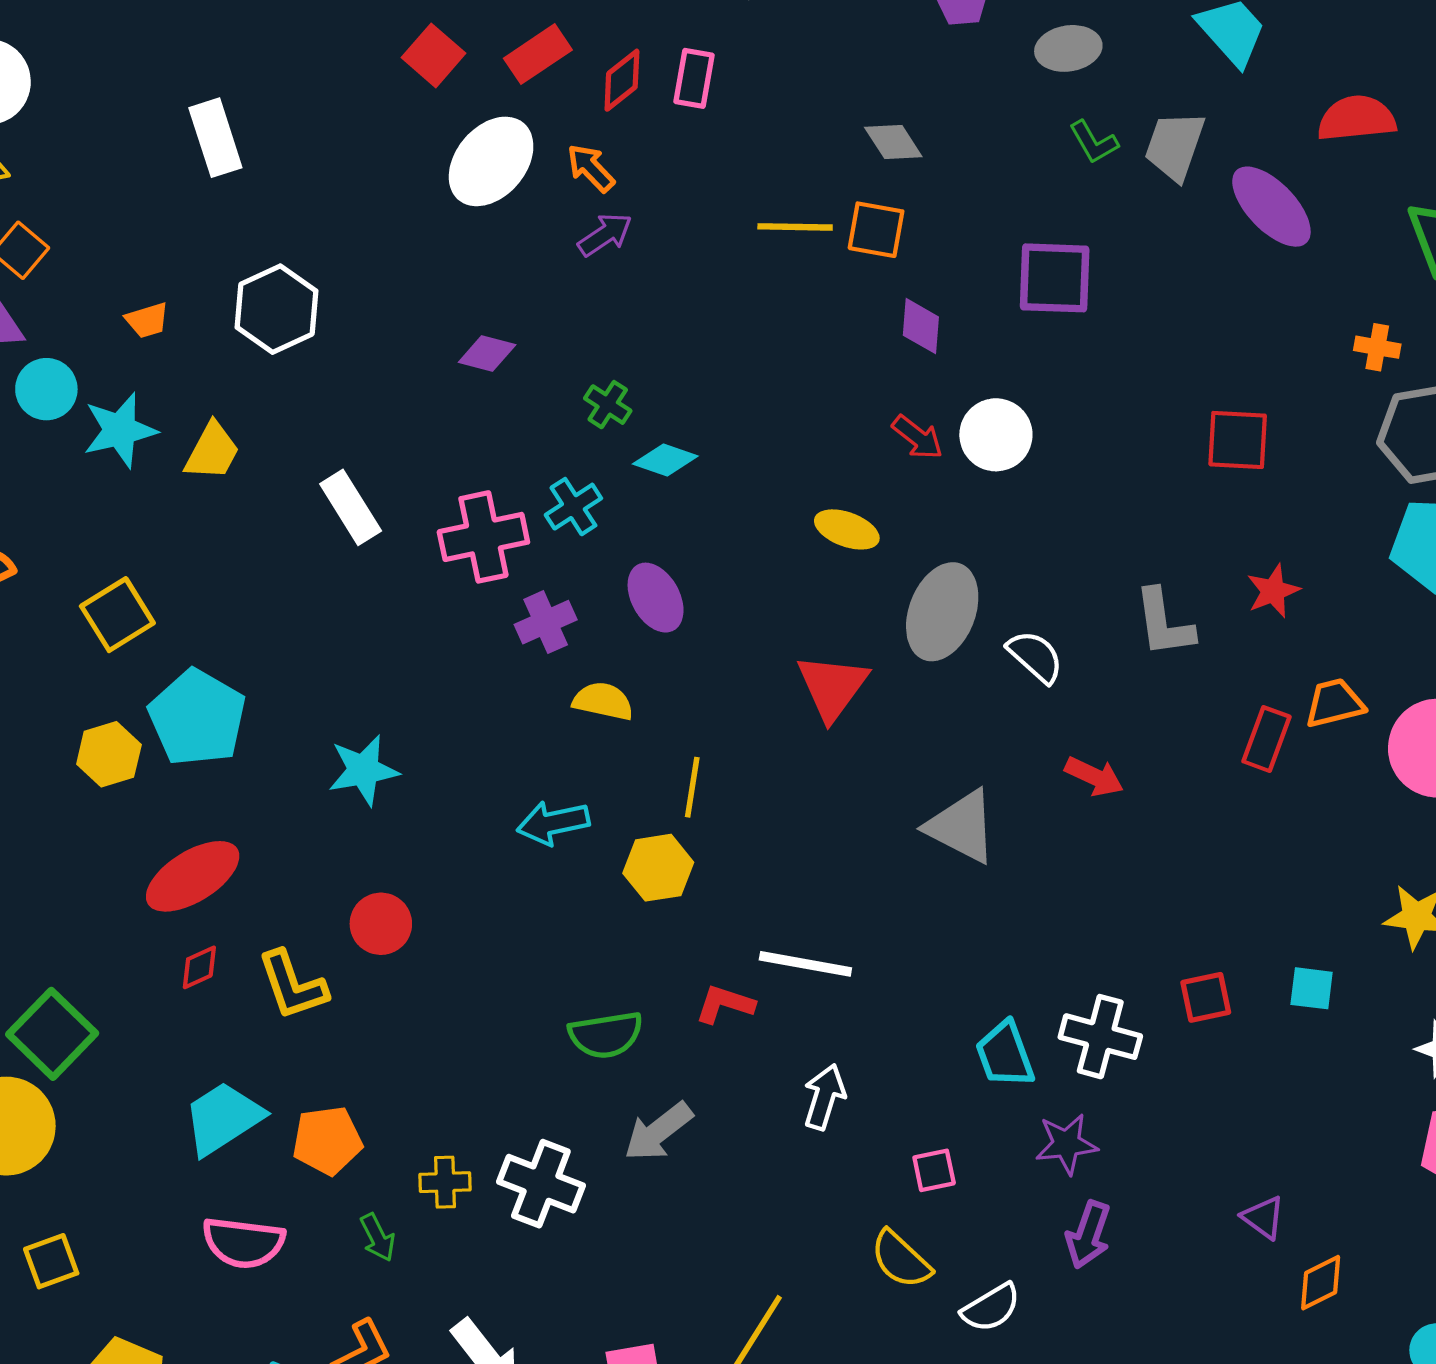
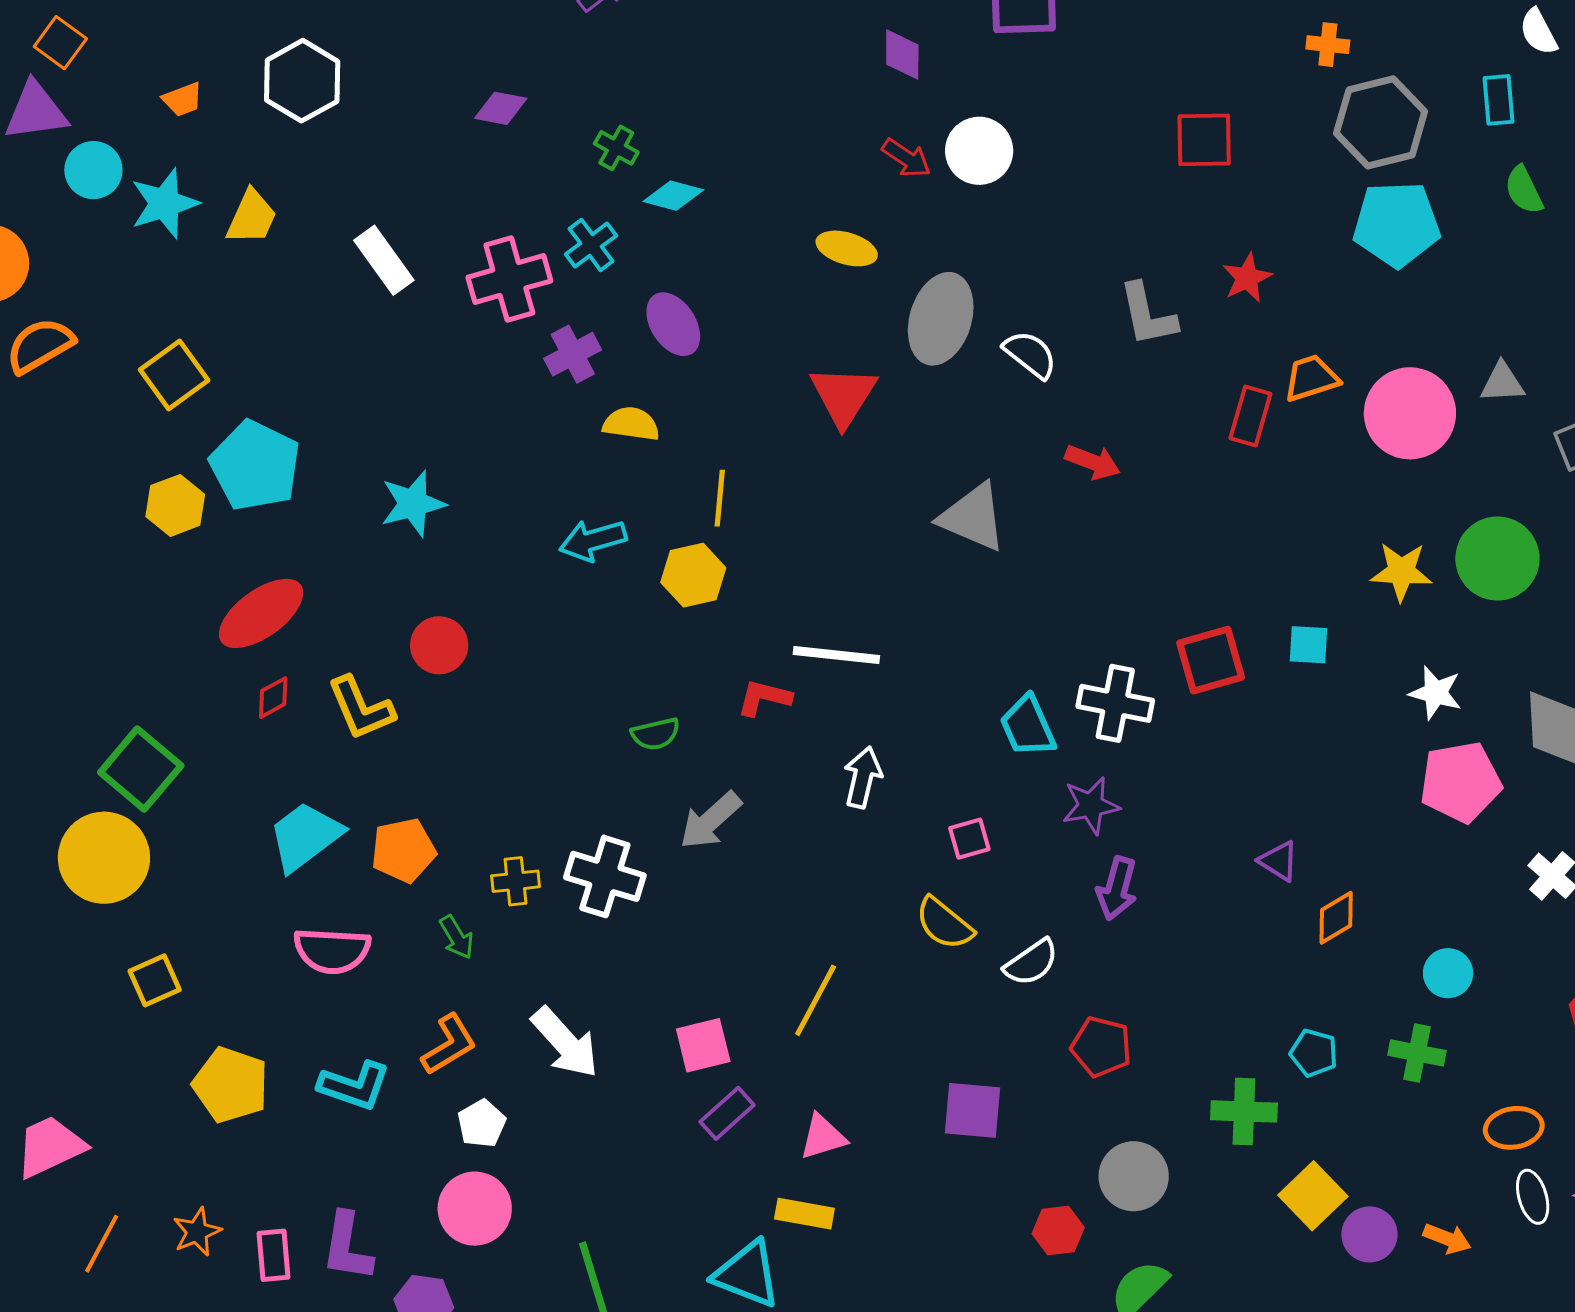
red square: (1206, 997) -> (1211, 660), size x1.4
green semicircle: (606, 1035) -> (655, 734), size x0.7

